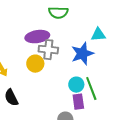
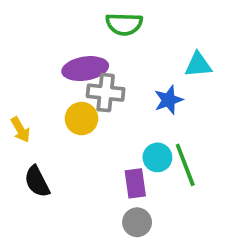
blue star: (82, 54) -> (169, 100), size x0.7
purple rectangle: (78, 102) -> (135, 183), moved

